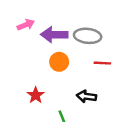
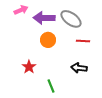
gray ellipse: (88, 36) -> (71, 19), turned 30
black arrow: (86, 96) -> (79, 68), moved

